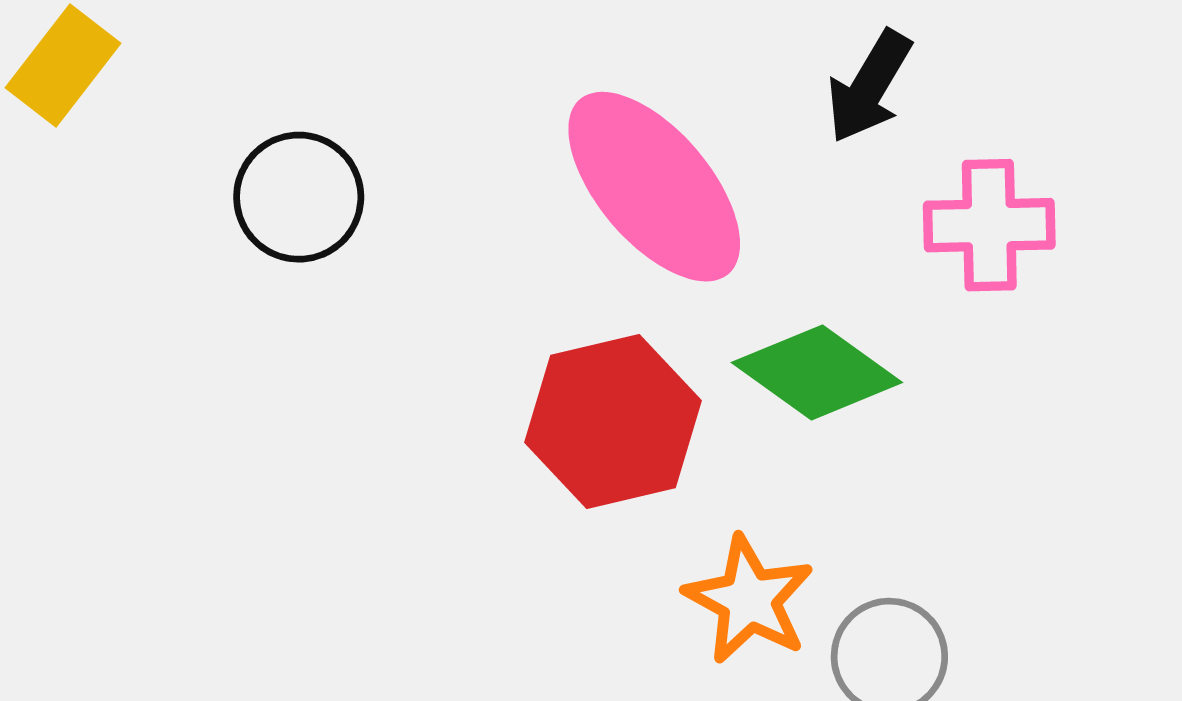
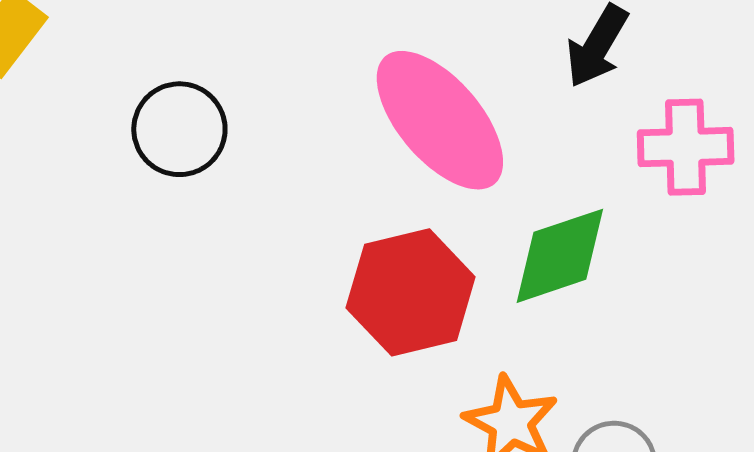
green diamond: (817, 373) -> (560, 256), turned -54

